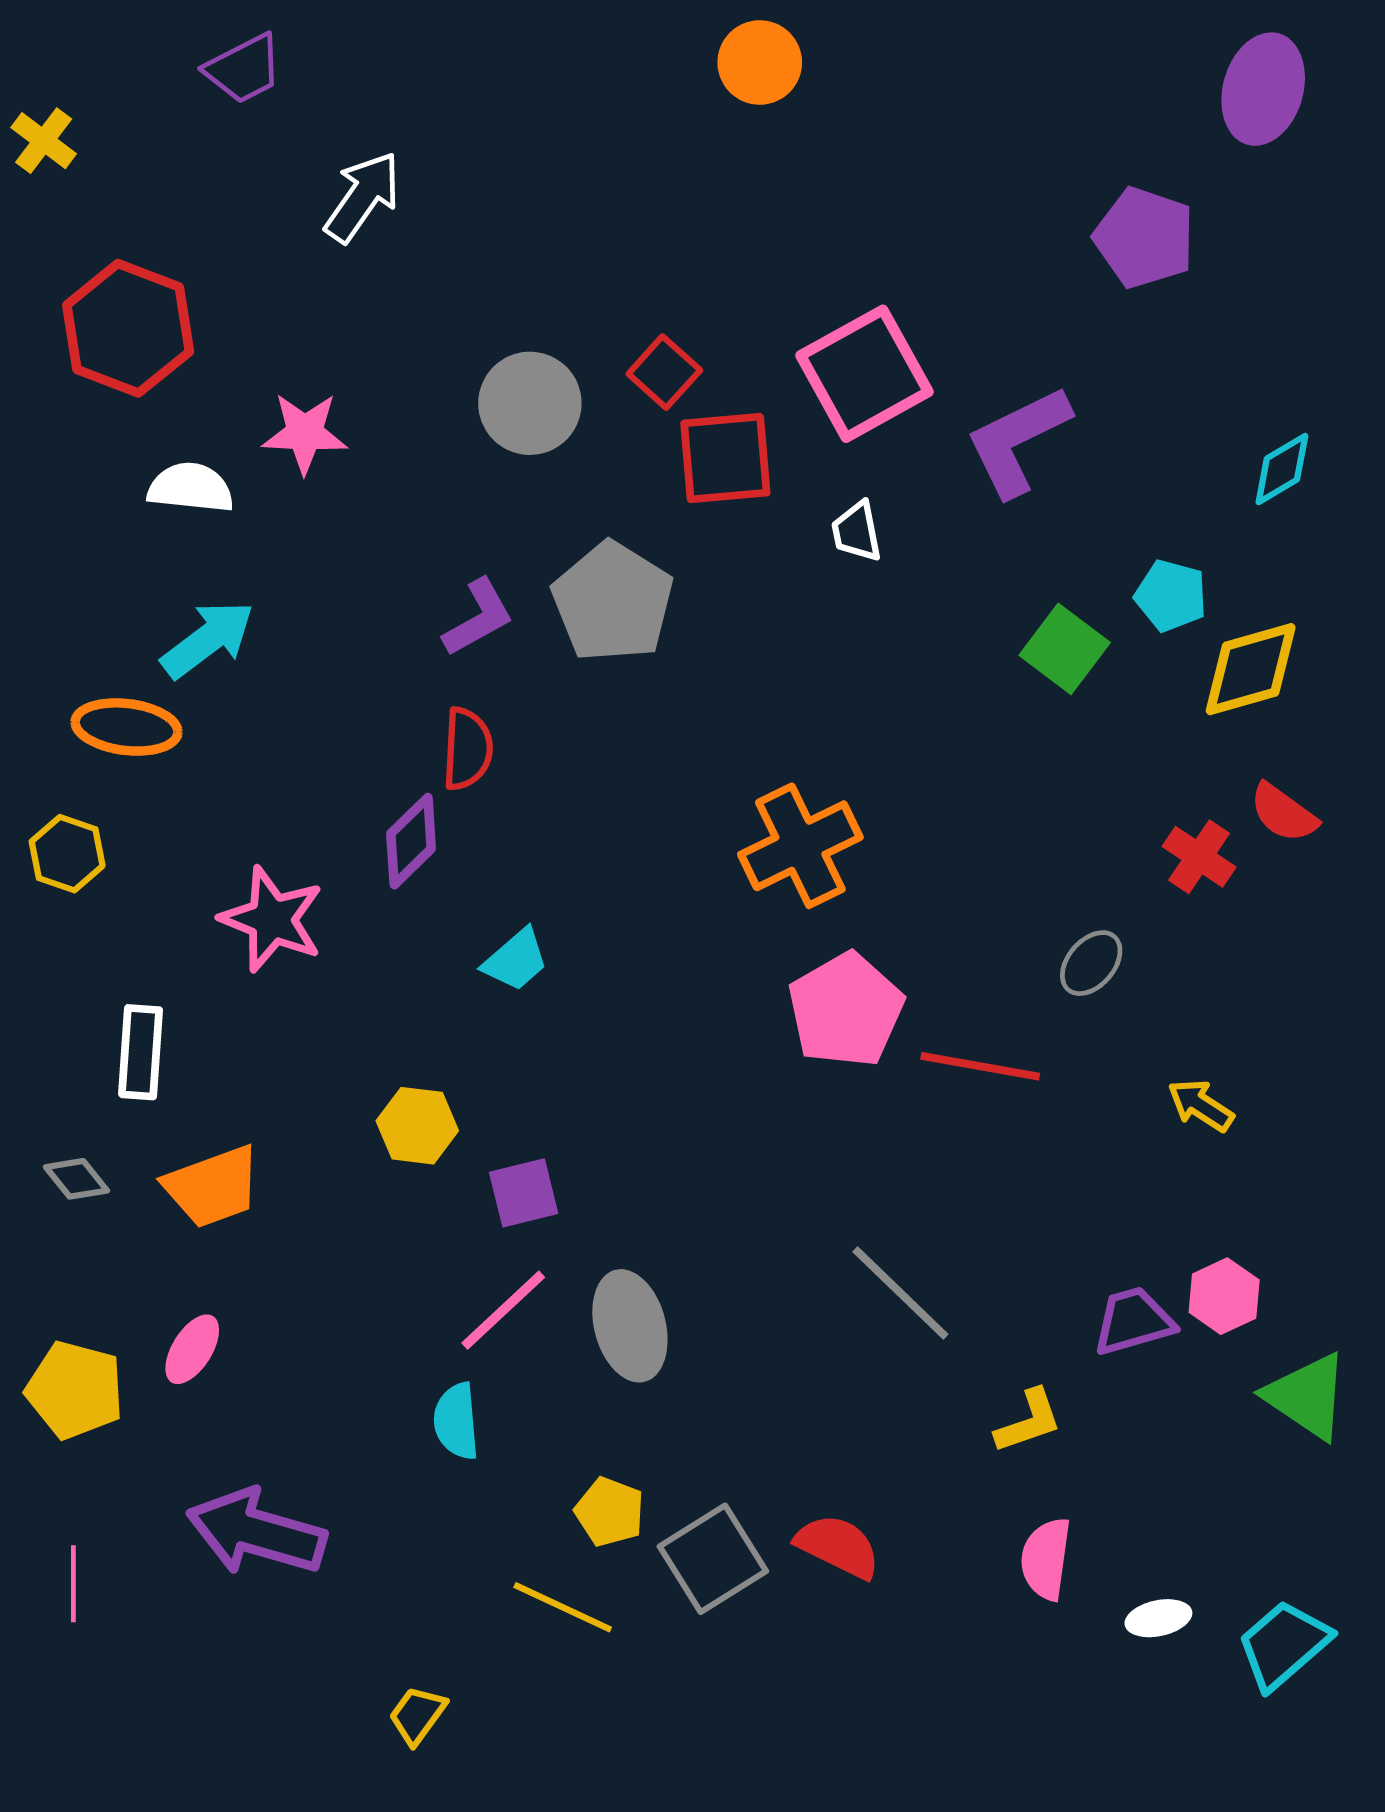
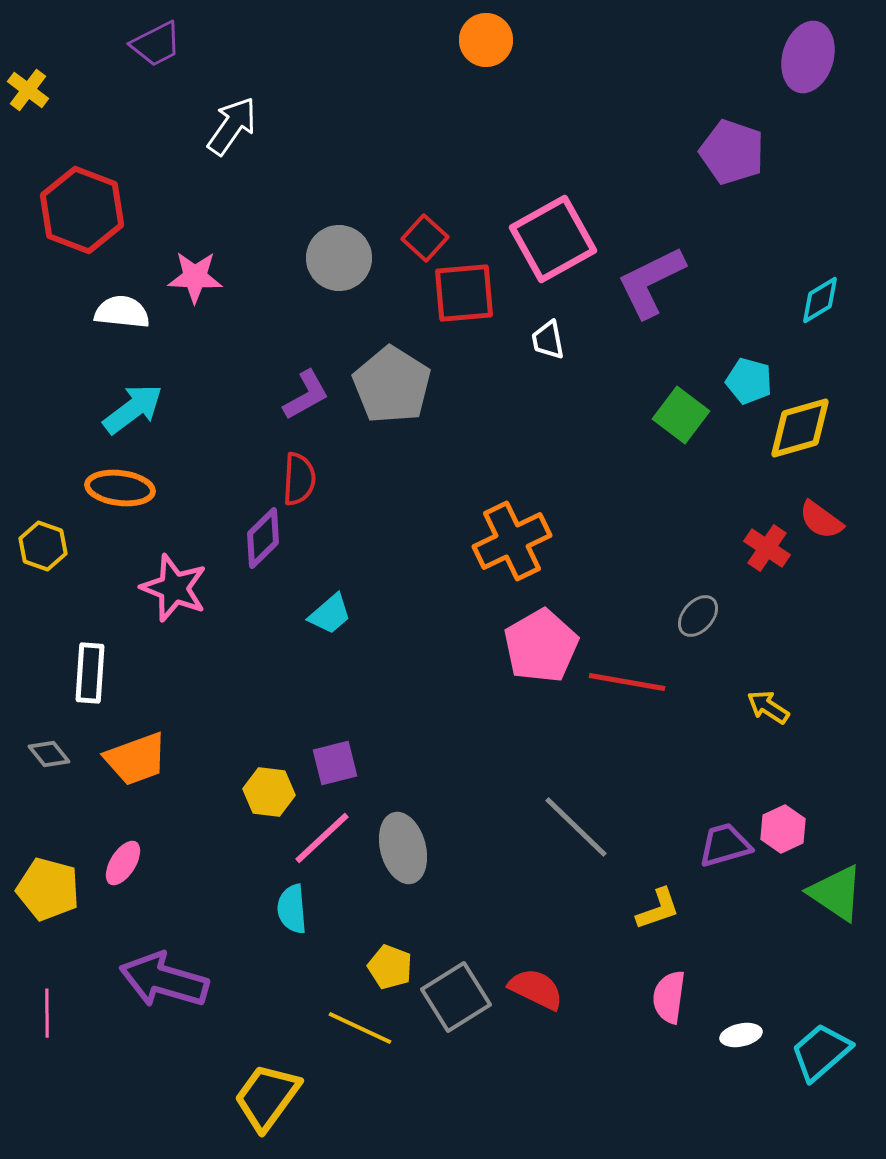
orange ellipse: (127, 727) -> (120, 488), moved
yellow hexagon: (417, 1126) -> (269, 792), moved
yellow trapezoid: (417, 1715) -> (267, 1097), size x1.8

